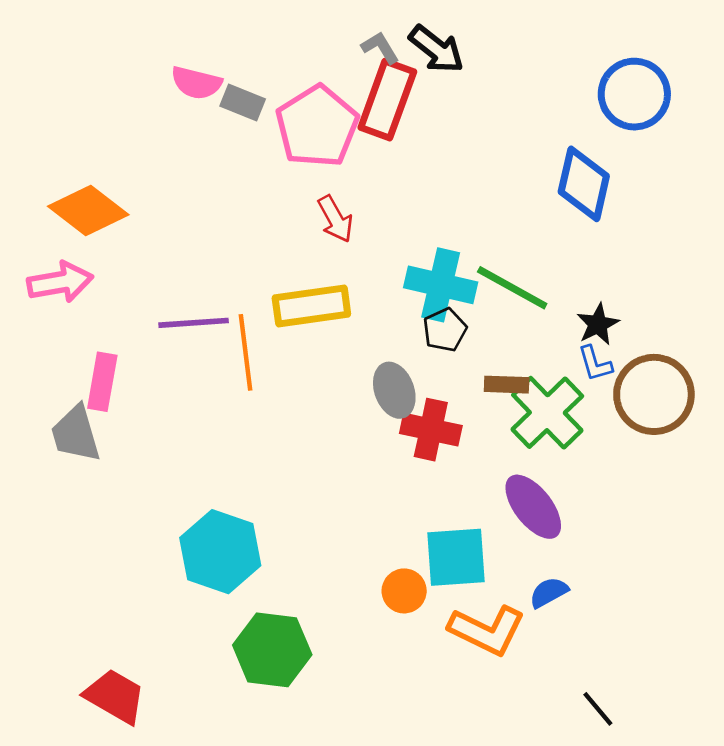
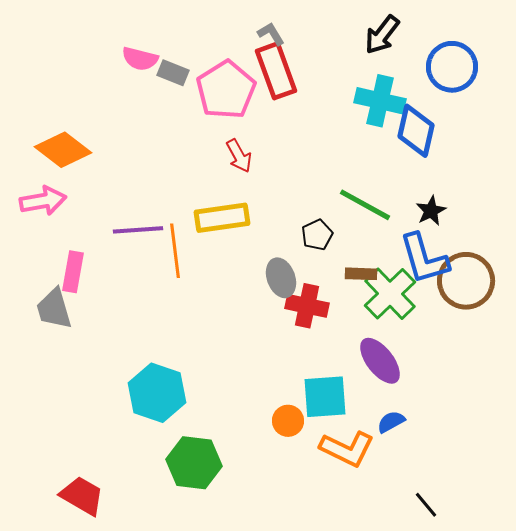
black arrow: (436, 49) -> (382, 35), moved, turned 90
red rectangle: (387, 100) -> (276, 71), turned -40
cyan cross: (441, 285) -> (380, 101), moved
black star: (598, 324) -> (431, 211), moved
blue L-shape: (595, 364) -> (424, 259), size x2.0

